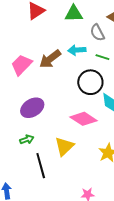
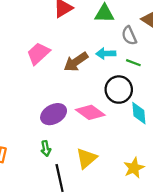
pink trapezoid: (22, 65) -> (38, 53), moved
pink diamond: (84, 119) -> (90, 112), moved
green arrow: (27, 139) -> (46, 149), turned 96

